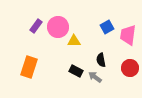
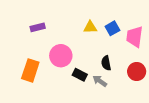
purple rectangle: (36, 26) -> (38, 27), turned 40
pink circle: (58, 27) -> (61, 56), moved
yellow triangle: (74, 41) -> (90, 27), moved

